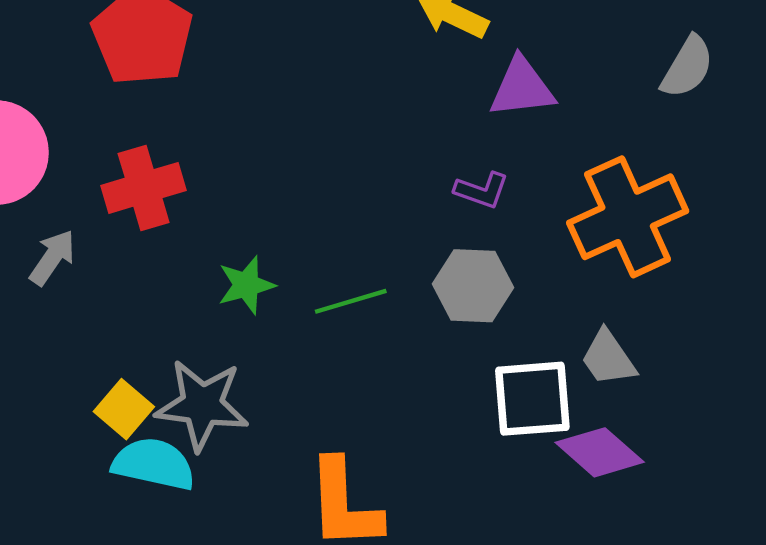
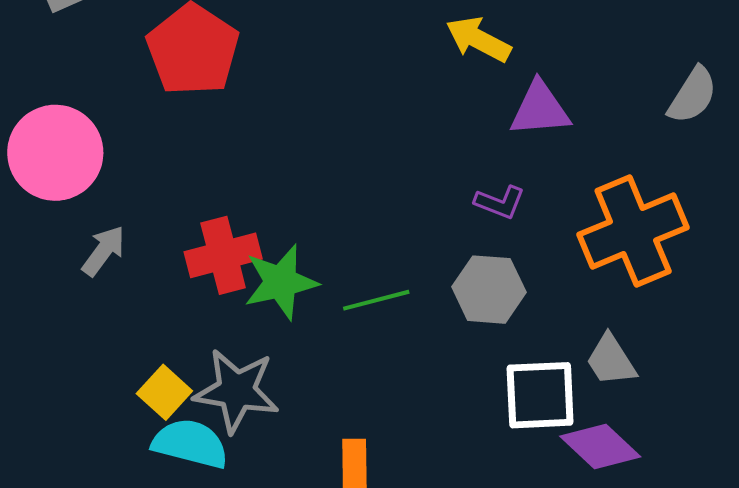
red cross: (144, 188) -> (223, 255), moved
green star: (246, 285) -> (281, 282), size x1.4

